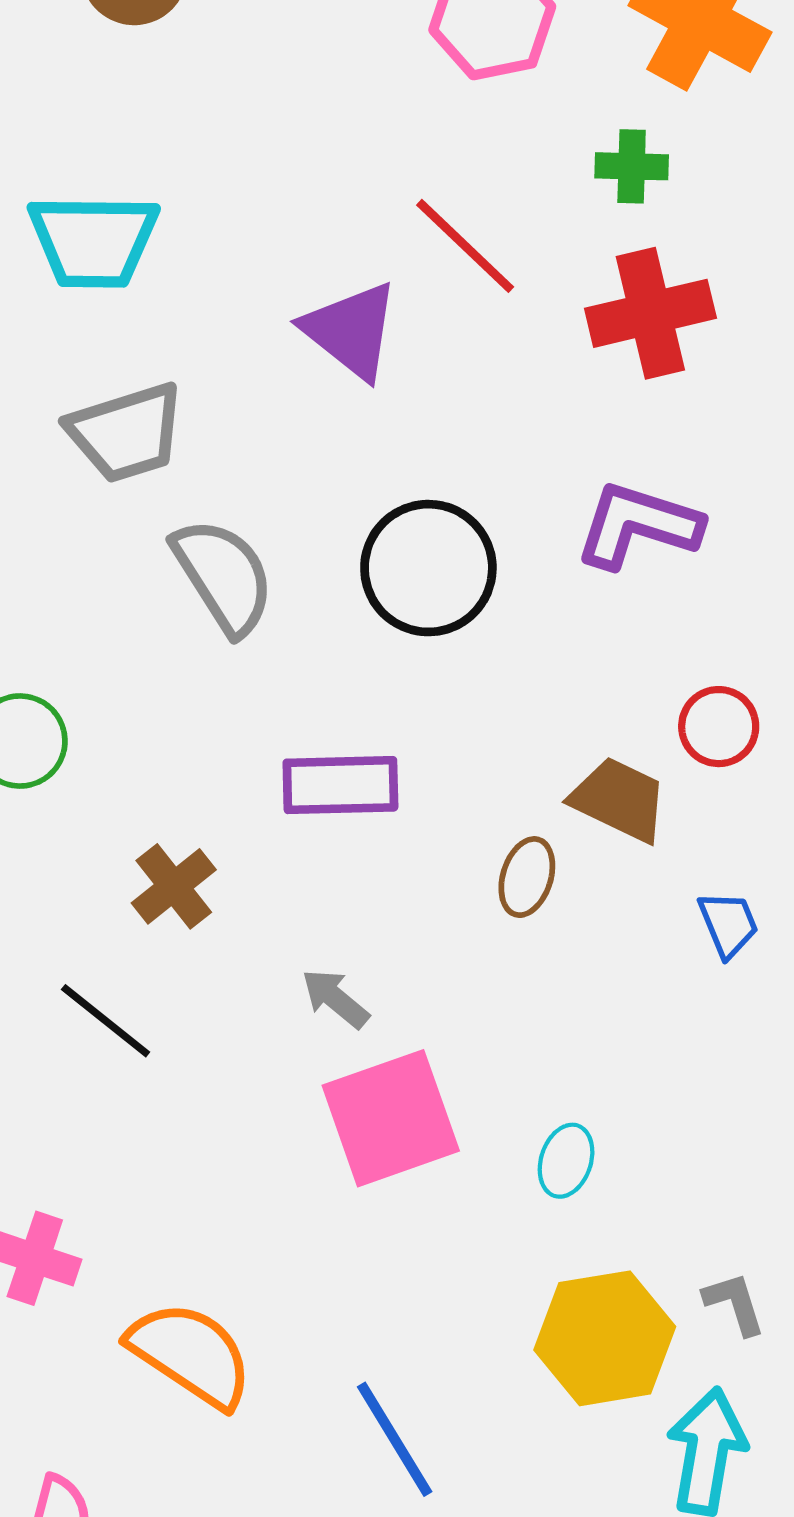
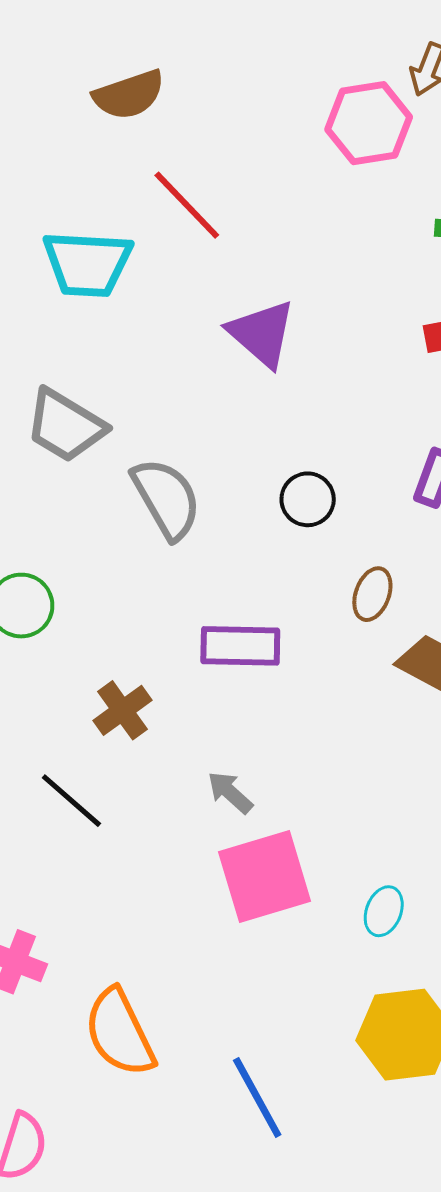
red line: (465, 246) -> (187, 205), moved
gray trapezoid: (126, 433) -> (65, 426), moved, turned 46
black circle: (428, 568) -> (308, 499), size x0.6
brown ellipse: (527, 877) -> (372, 594), moved
orange semicircle: (191, 1354) -> (120, 1033), turned -152

